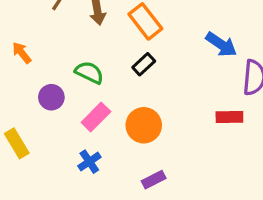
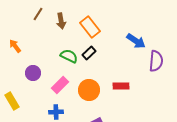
green semicircle: (89, 72) -> (69, 56), moved
red rectangle: (229, 117) -> (121, 86), moved
blue cross: (89, 162) -> (56, 112), turned 32

